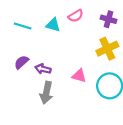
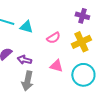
pink semicircle: (76, 16) -> (53, 38), moved
cyan triangle: (53, 25) -> (26, 27), moved

